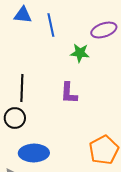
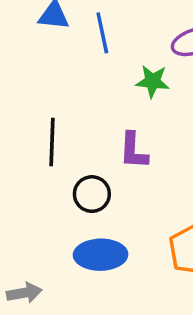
black circle: (15, 118) -> (92, 194), moved
blue ellipse: (34, 153) -> (101, 255), moved

